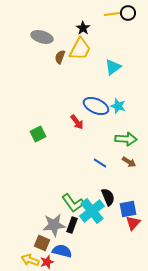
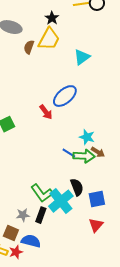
blue ellipse: (96, 106) -> (65, 96), turned -65
cyan star: (118, 106) -> (87, 137), moved
green arrow: (126, 139) -> (84, 156), moved
red triangle: (133, 223) -> (96, 225), moved
gray star: (54, 225) -> (23, 215), size x0.6

